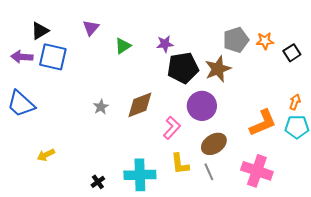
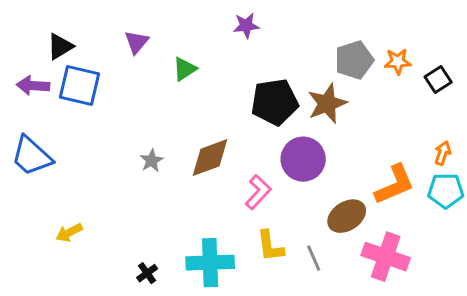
purple star: (165, 44) -> (246, 26), moved
brown ellipse: (214, 144) -> (347, 216), moved

